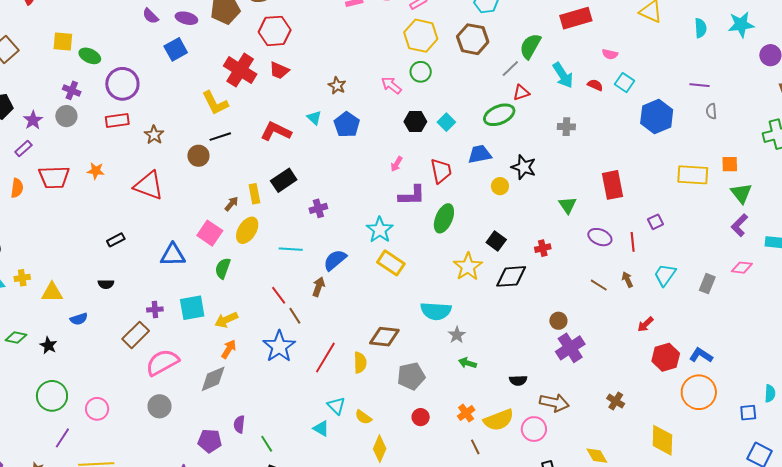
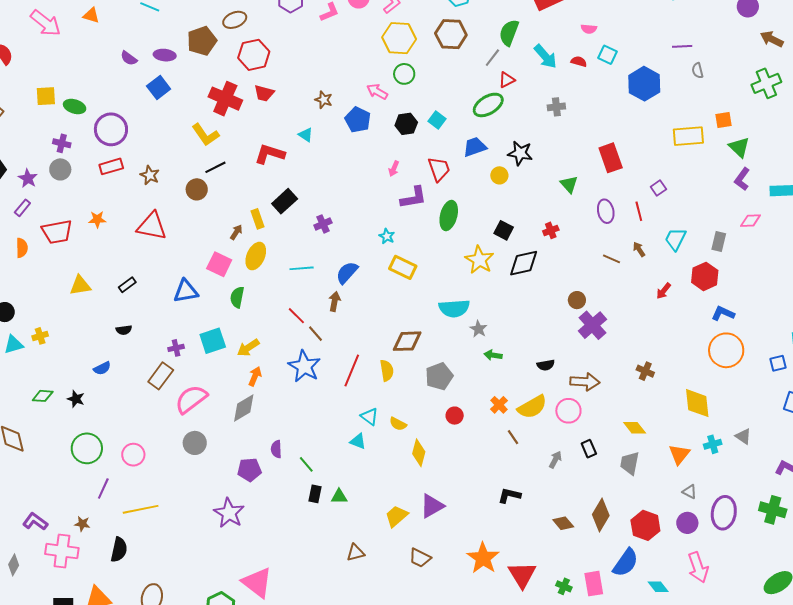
blue pentagon: (347, 125) -> (358, 120), moved
cyan star: (380, 230) -> (387, 236), size x0.6
purple ellipse: (600, 237) -> (606, 211), turned 65
yellow triangle: (52, 292) -> (80, 285), moved
red hexagon: (666, 357) -> (705, 276), moved

